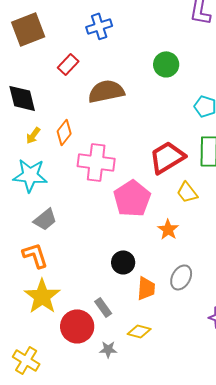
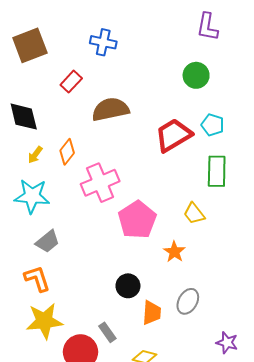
blue cross: (99, 26) -> (103, 42), turned 30
green circle: (166, 64) -> (196, 75), moved
red trapezoid: (167, 157) -> (173, 135), moved
pink cross: (96, 162) -> (100, 183), turned -30
yellow star: (42, 296) -> (44, 321), turned 30

